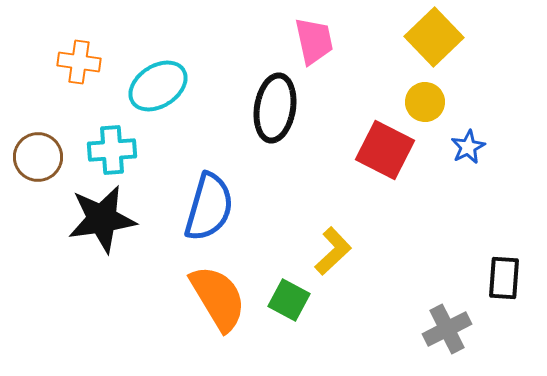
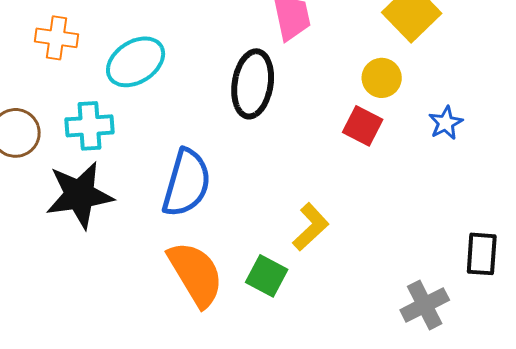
yellow circle: (425, 102) -> (382, 78), moved
red square: (385, 150) -> (363, 126), size x0.7

